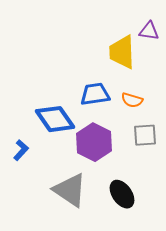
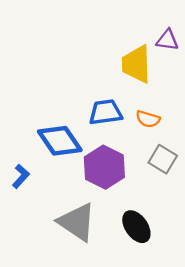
gray square: (145, 135) -> (163, 159), turned 35

